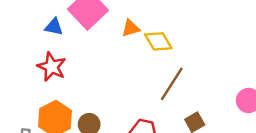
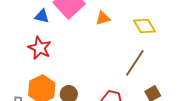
yellow diamond: (158, 41) -> (144, 26), moved

